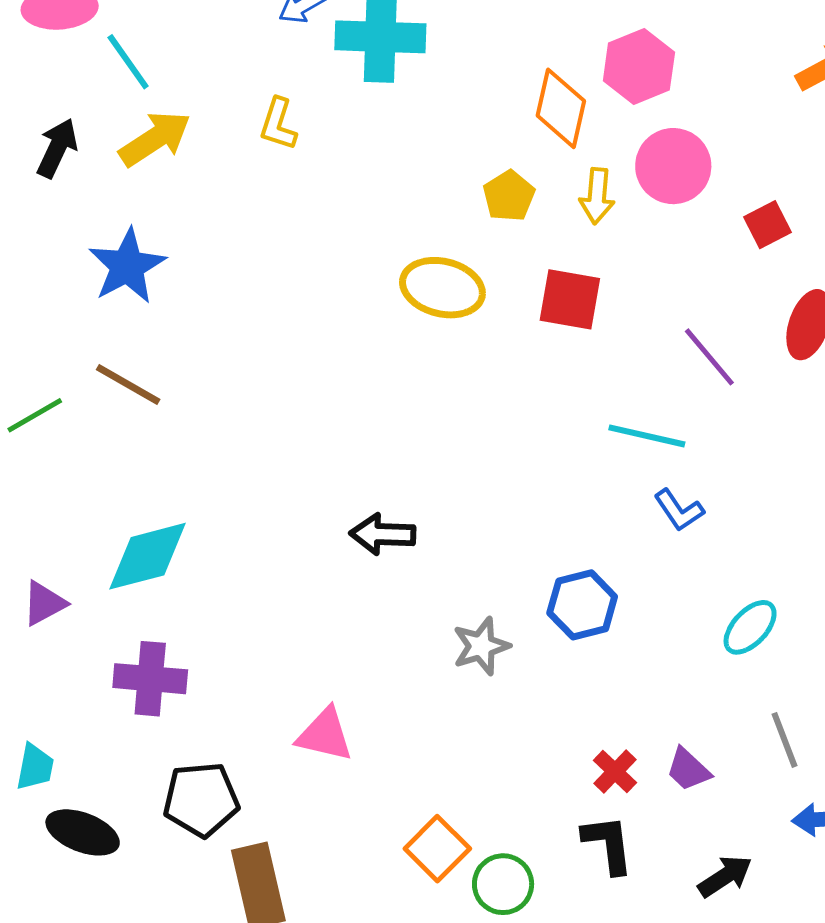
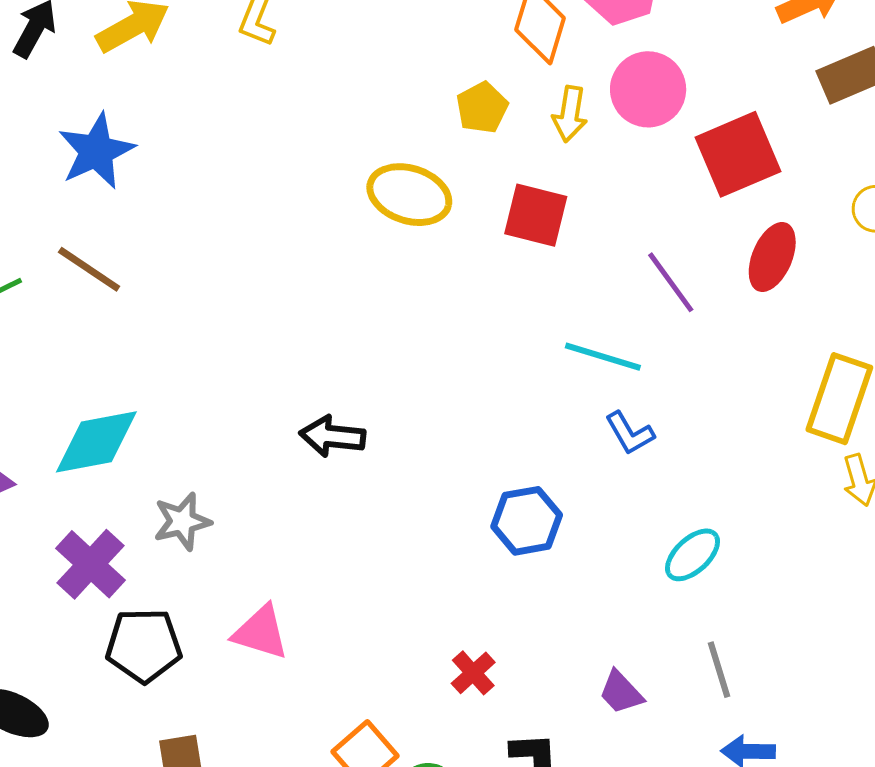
red square: (768, 225) -> (738, 154), size x1.8
gray star: (481, 646) -> (182, 521), moved
purple cross: (150, 679) -> (90, 564), turned 34
red cross: (615, 771) -> (473, 673), moved
black pentagon: (201, 799) -> (144, 645), moved

